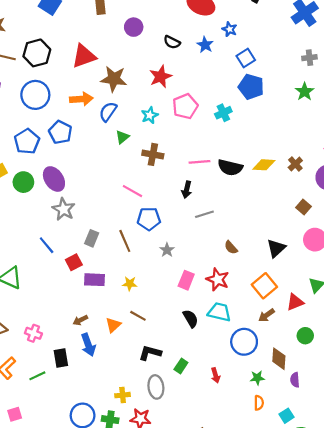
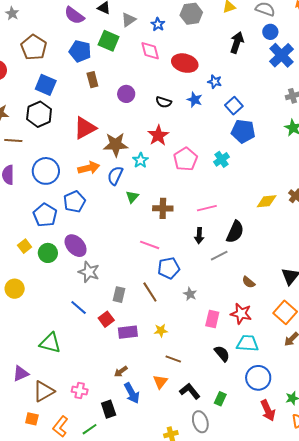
black hexagon: (37, 53) -> (39, 114), moved
cyan star: (150, 115) -> (140, 160), moved
blue pentagon: (60, 132) -> (74, 202), turned 30
black semicircle: (230, 167) -> (235, 232), moved, turned -70
orange triangle: (113, 325) -> (160, 382), moved
blue circle: (244, 342) -> (258, 378), moved
black L-shape: (150, 353) -> (190, 391), turned 45
red arrow: (216, 375) -> (268, 410), moved, size x1.5

